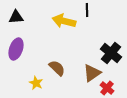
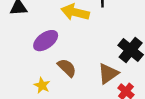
purple ellipse: (16, 49) -> (46, 41), moved, turned 35

